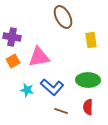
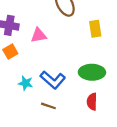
pink triangle: (39, 57) -> (39, 35), moved, size x0.7
brown line: (61, 111) -> (48, 106), moved

